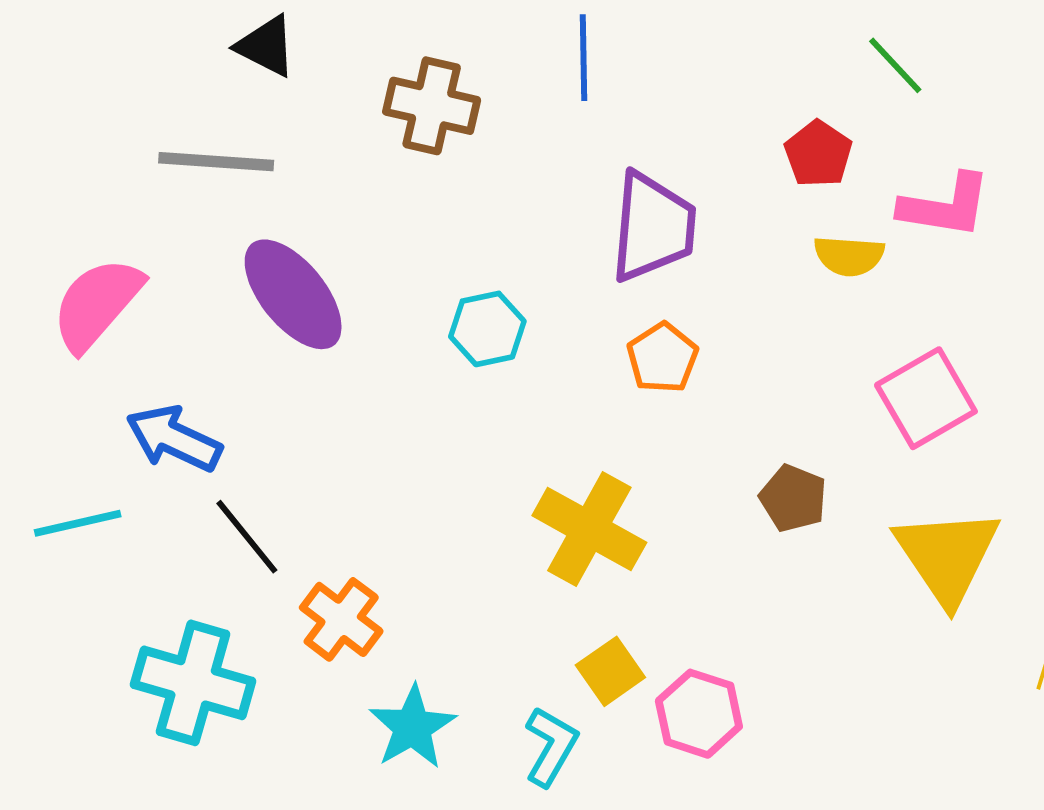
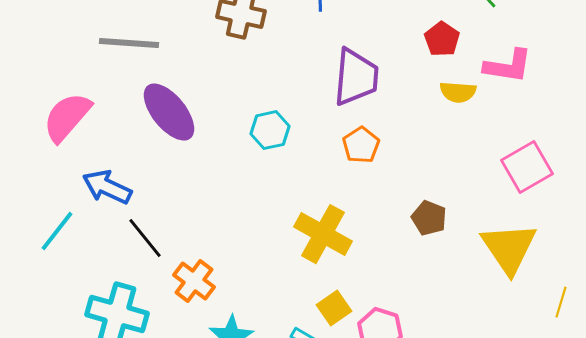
pink square: (926, 398) -> (527, 167), moved
cyan line: (78, 523) -> (57, 231), turned -39

